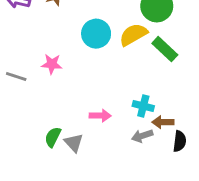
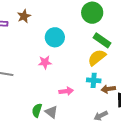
yellow semicircle: (133, 35) -> (97, 58), moved
pink star: (52, 64) -> (45, 62), moved
gray arrow: (142, 136) -> (101, 116), moved

